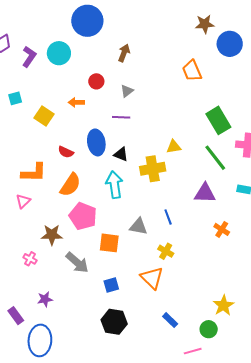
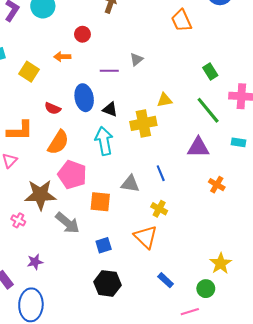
gray triangle: (127, 91) -> (136, 59), moved
green rectangle: (218, 120) -> (210, 72), size x0.6
brown star: (52, 235) -> (40, 195), size x1.4

